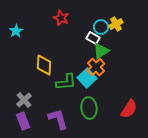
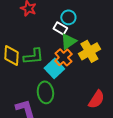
yellow cross: (116, 24) -> (89, 51), moved, size x1.5
green L-shape: (66, 82) -> (33, 56), moved
green ellipse: (89, 108) -> (45, 92), moved

